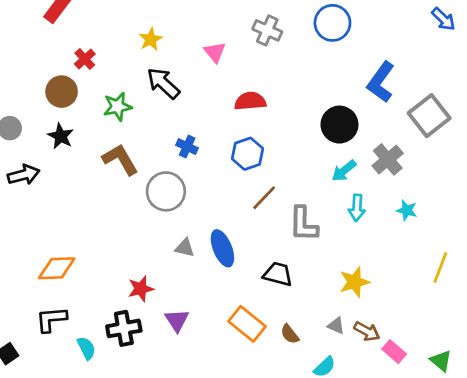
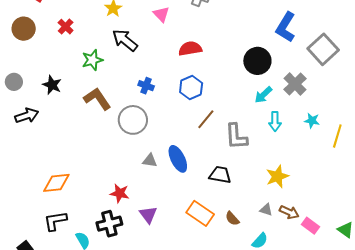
brown circle: (62, 92) -> (24, 29), moved
yellow line: (440, 267) -> (337, 136), moved
red star: (141, 289) -> (120, 193), turned 30

